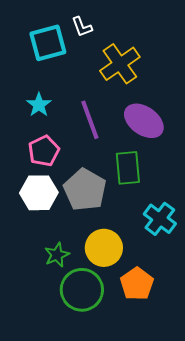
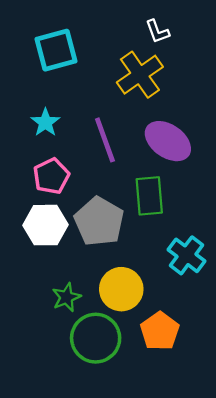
white L-shape: (82, 27) -> (157, 31), moved

